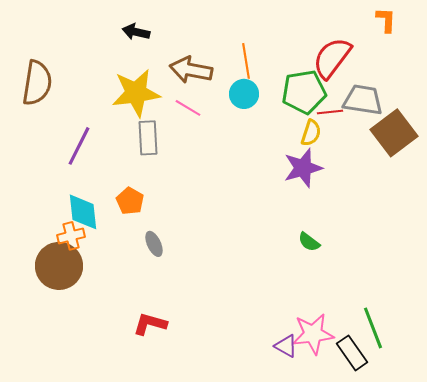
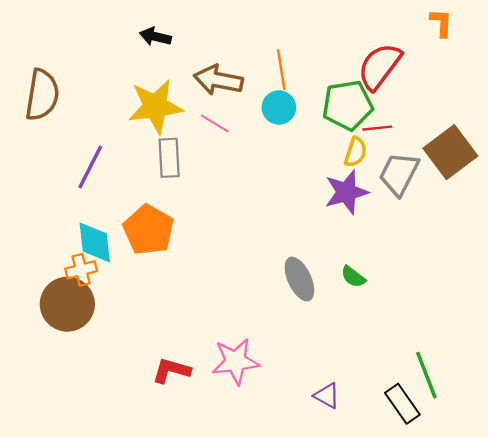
gray trapezoid: (363, 100) -> (399, 174), moved, turned -72
orange pentagon: (130, 201) -> (149, 230), size x1.6
gray ellipse: (154, 244) -> (299, 279), moved, size x1.5
pink star: (313, 334) -> (235, 361), moved

